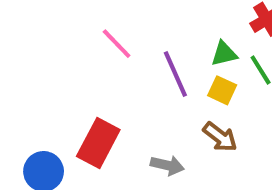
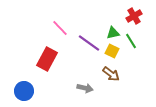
purple line: (175, 74) -> (89, 43), turned -30
red rectangle: (98, 143) -> (47, 59), moved

